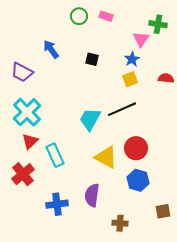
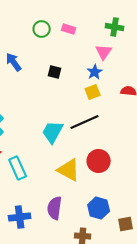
green cross: (158, 24) -> (115, 27), moved
blue hexagon: (138, 180) -> (99, 208), moved

